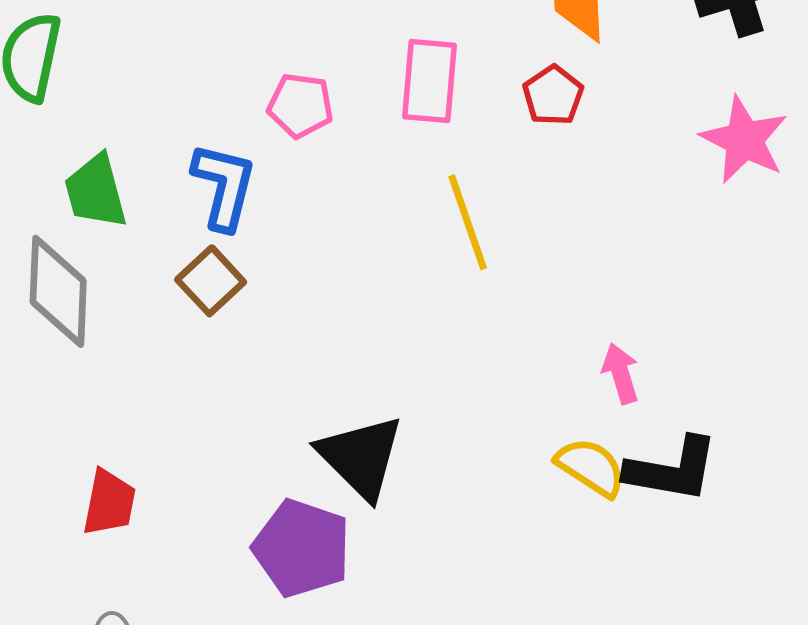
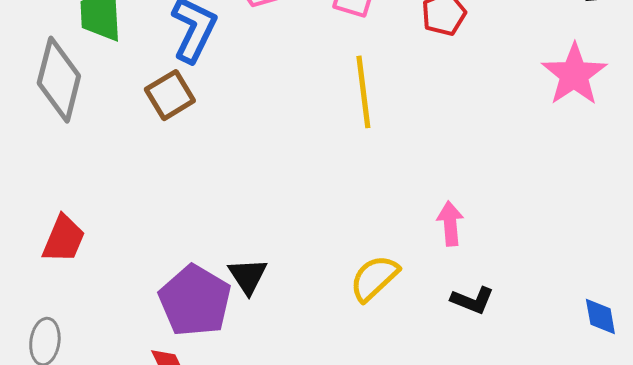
black triangle: (361, 457) -> (248, 276), moved, size x0.6
yellow semicircle: (591, 467) -> (374, 278), moved, turned -88
black L-shape: (672, 470) -> (472, 300), size x0.6

